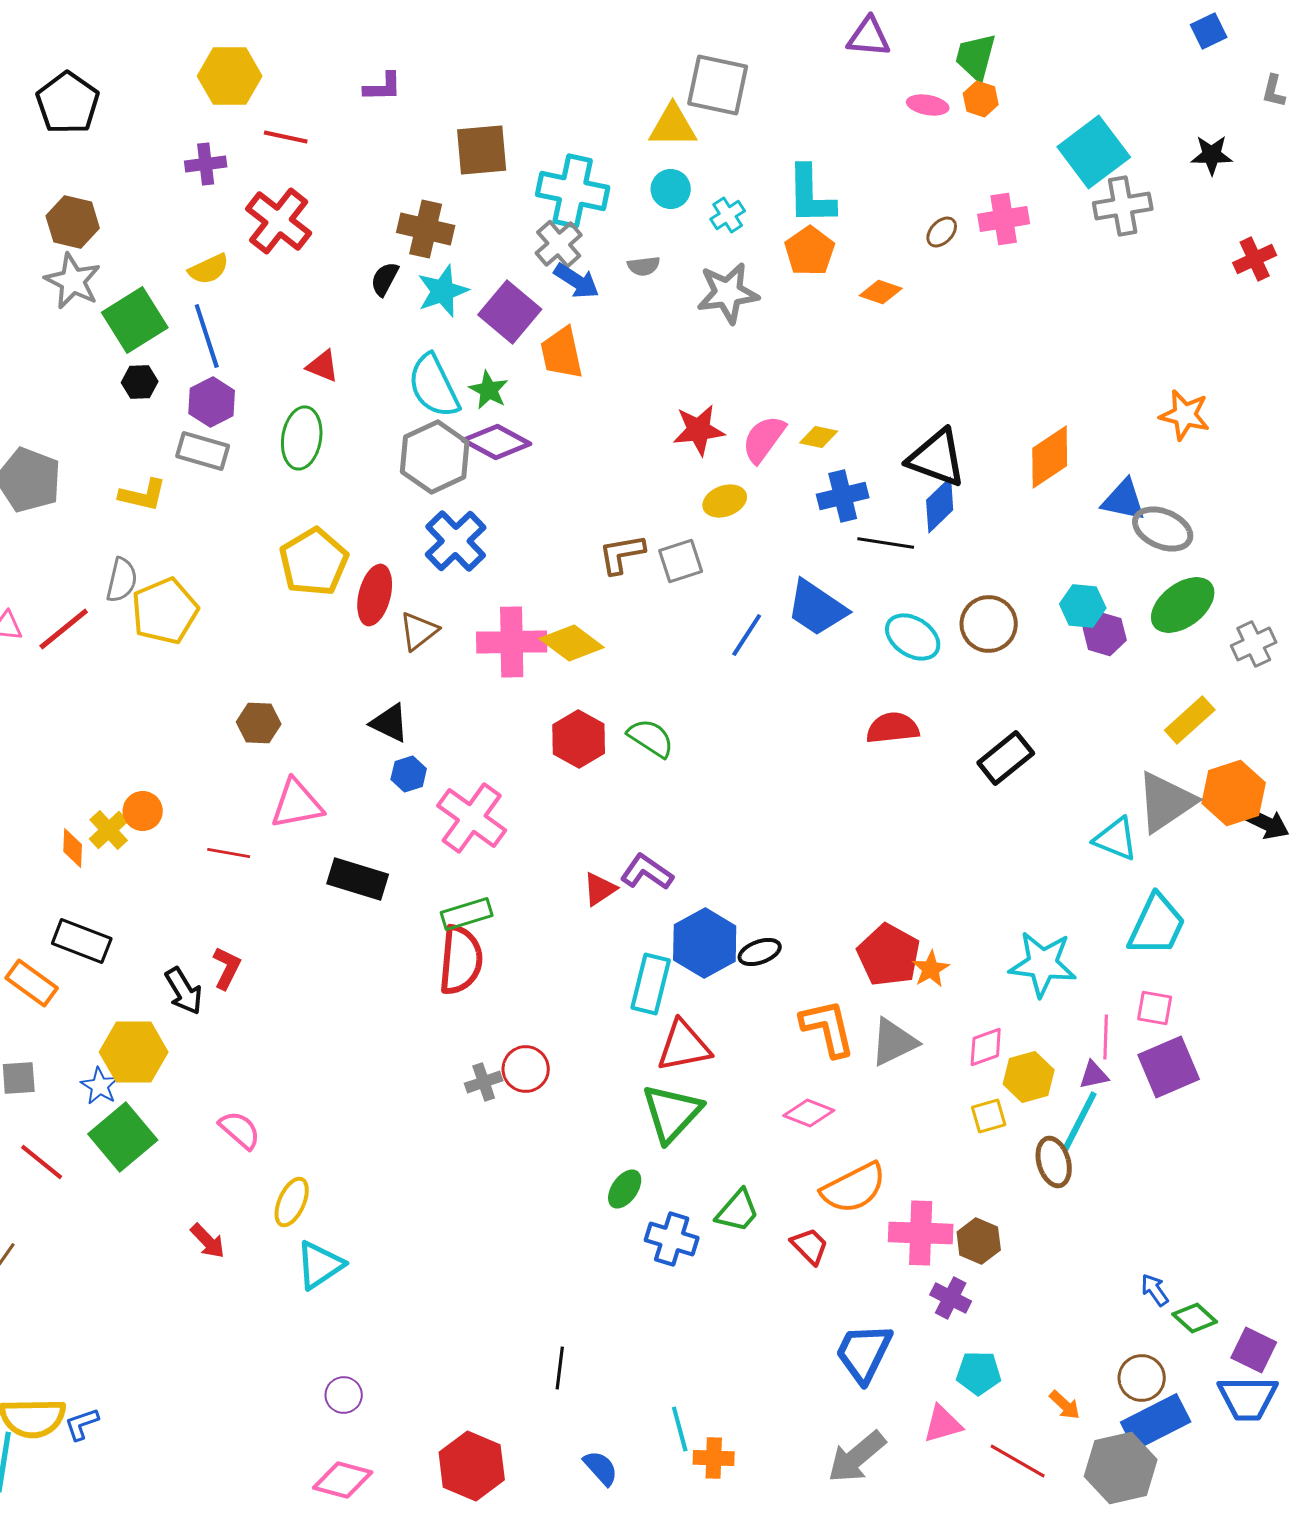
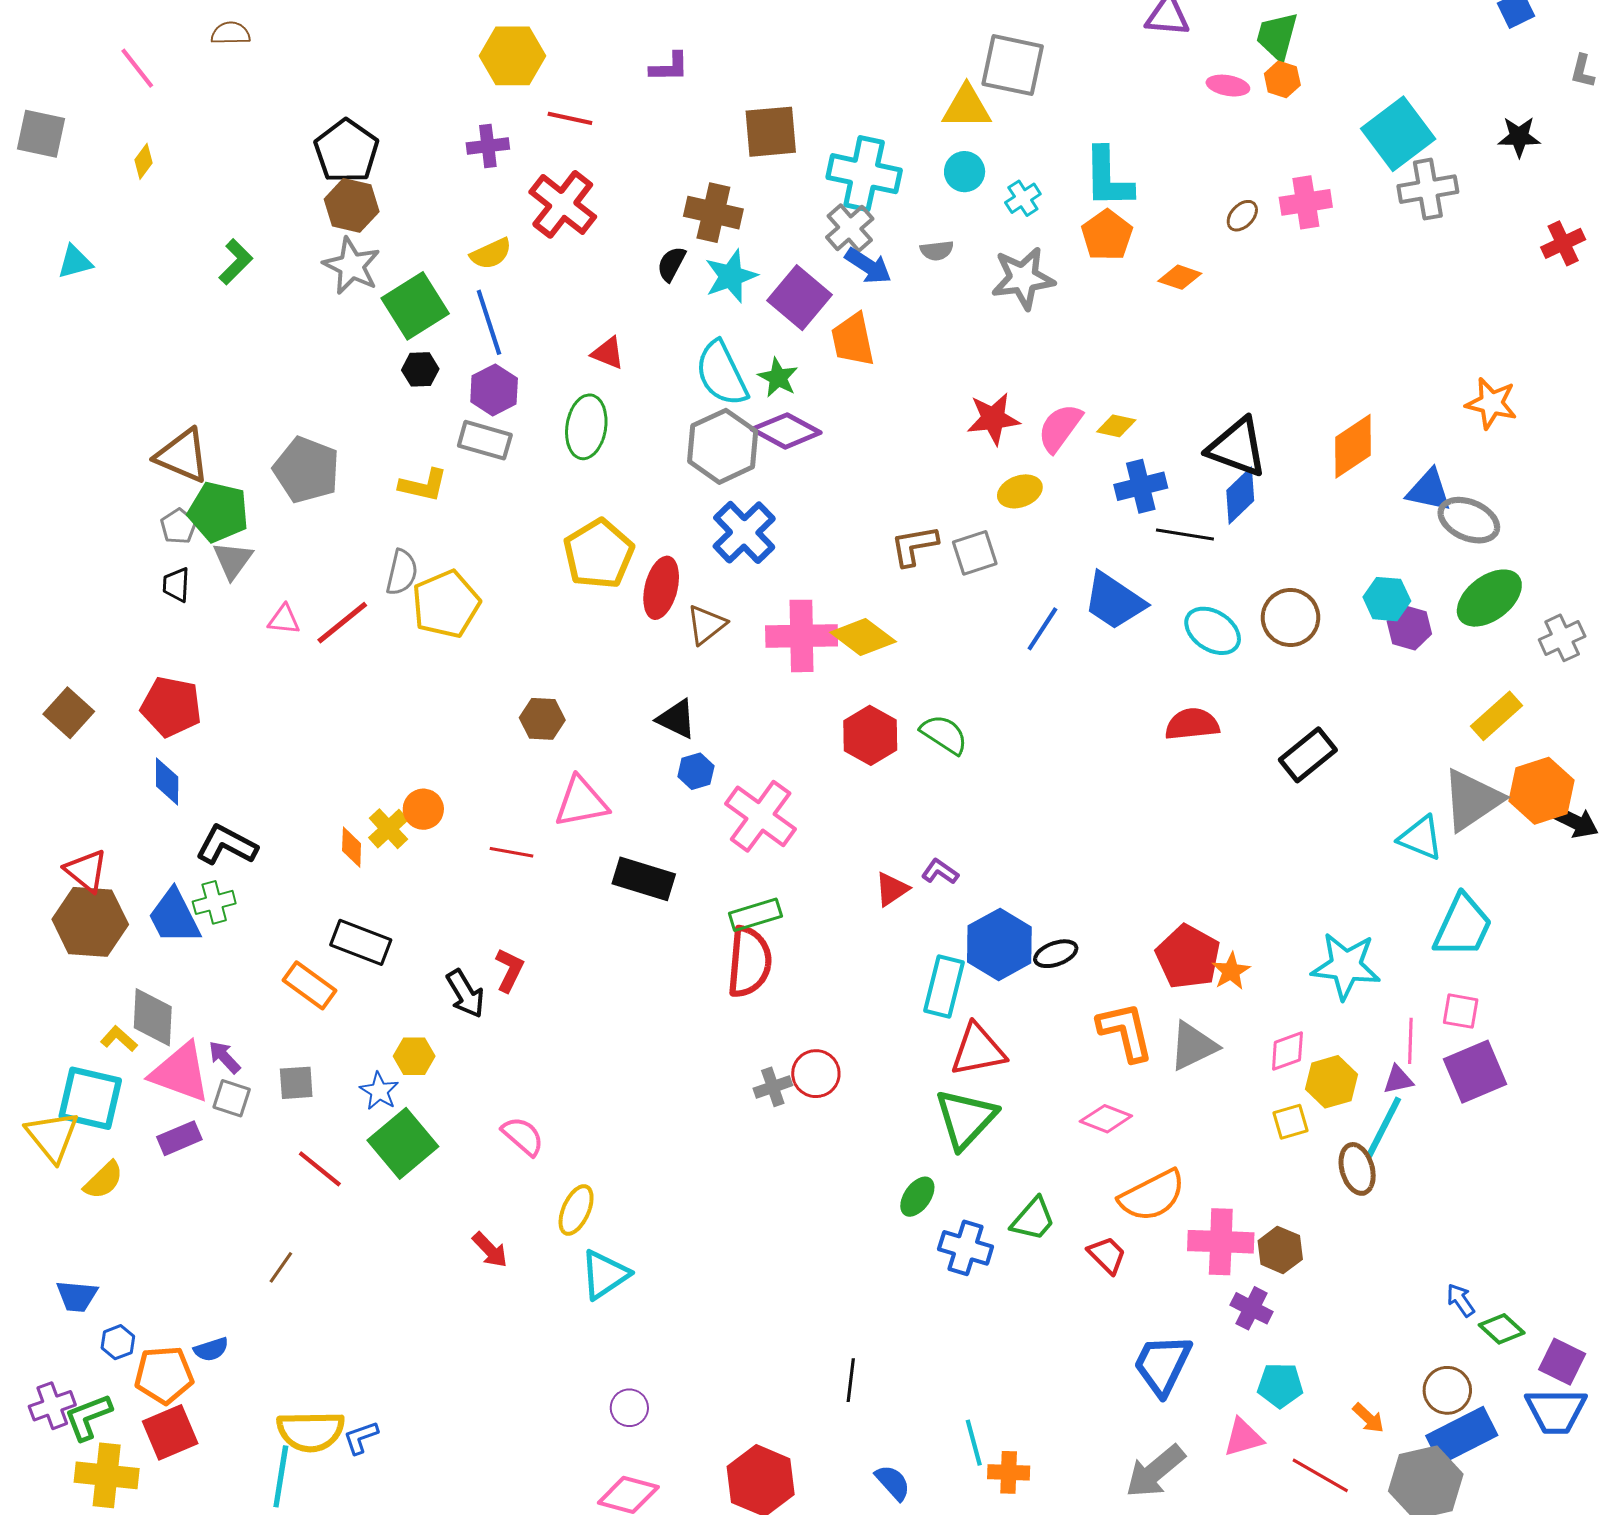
black pentagon: (68, 103) -> (346, 151), moved
purple L-shape: (647, 872) -> (940, 872), size x0.7
yellow hexagon: (134, 1052) -> (414, 1056), size x0.6

